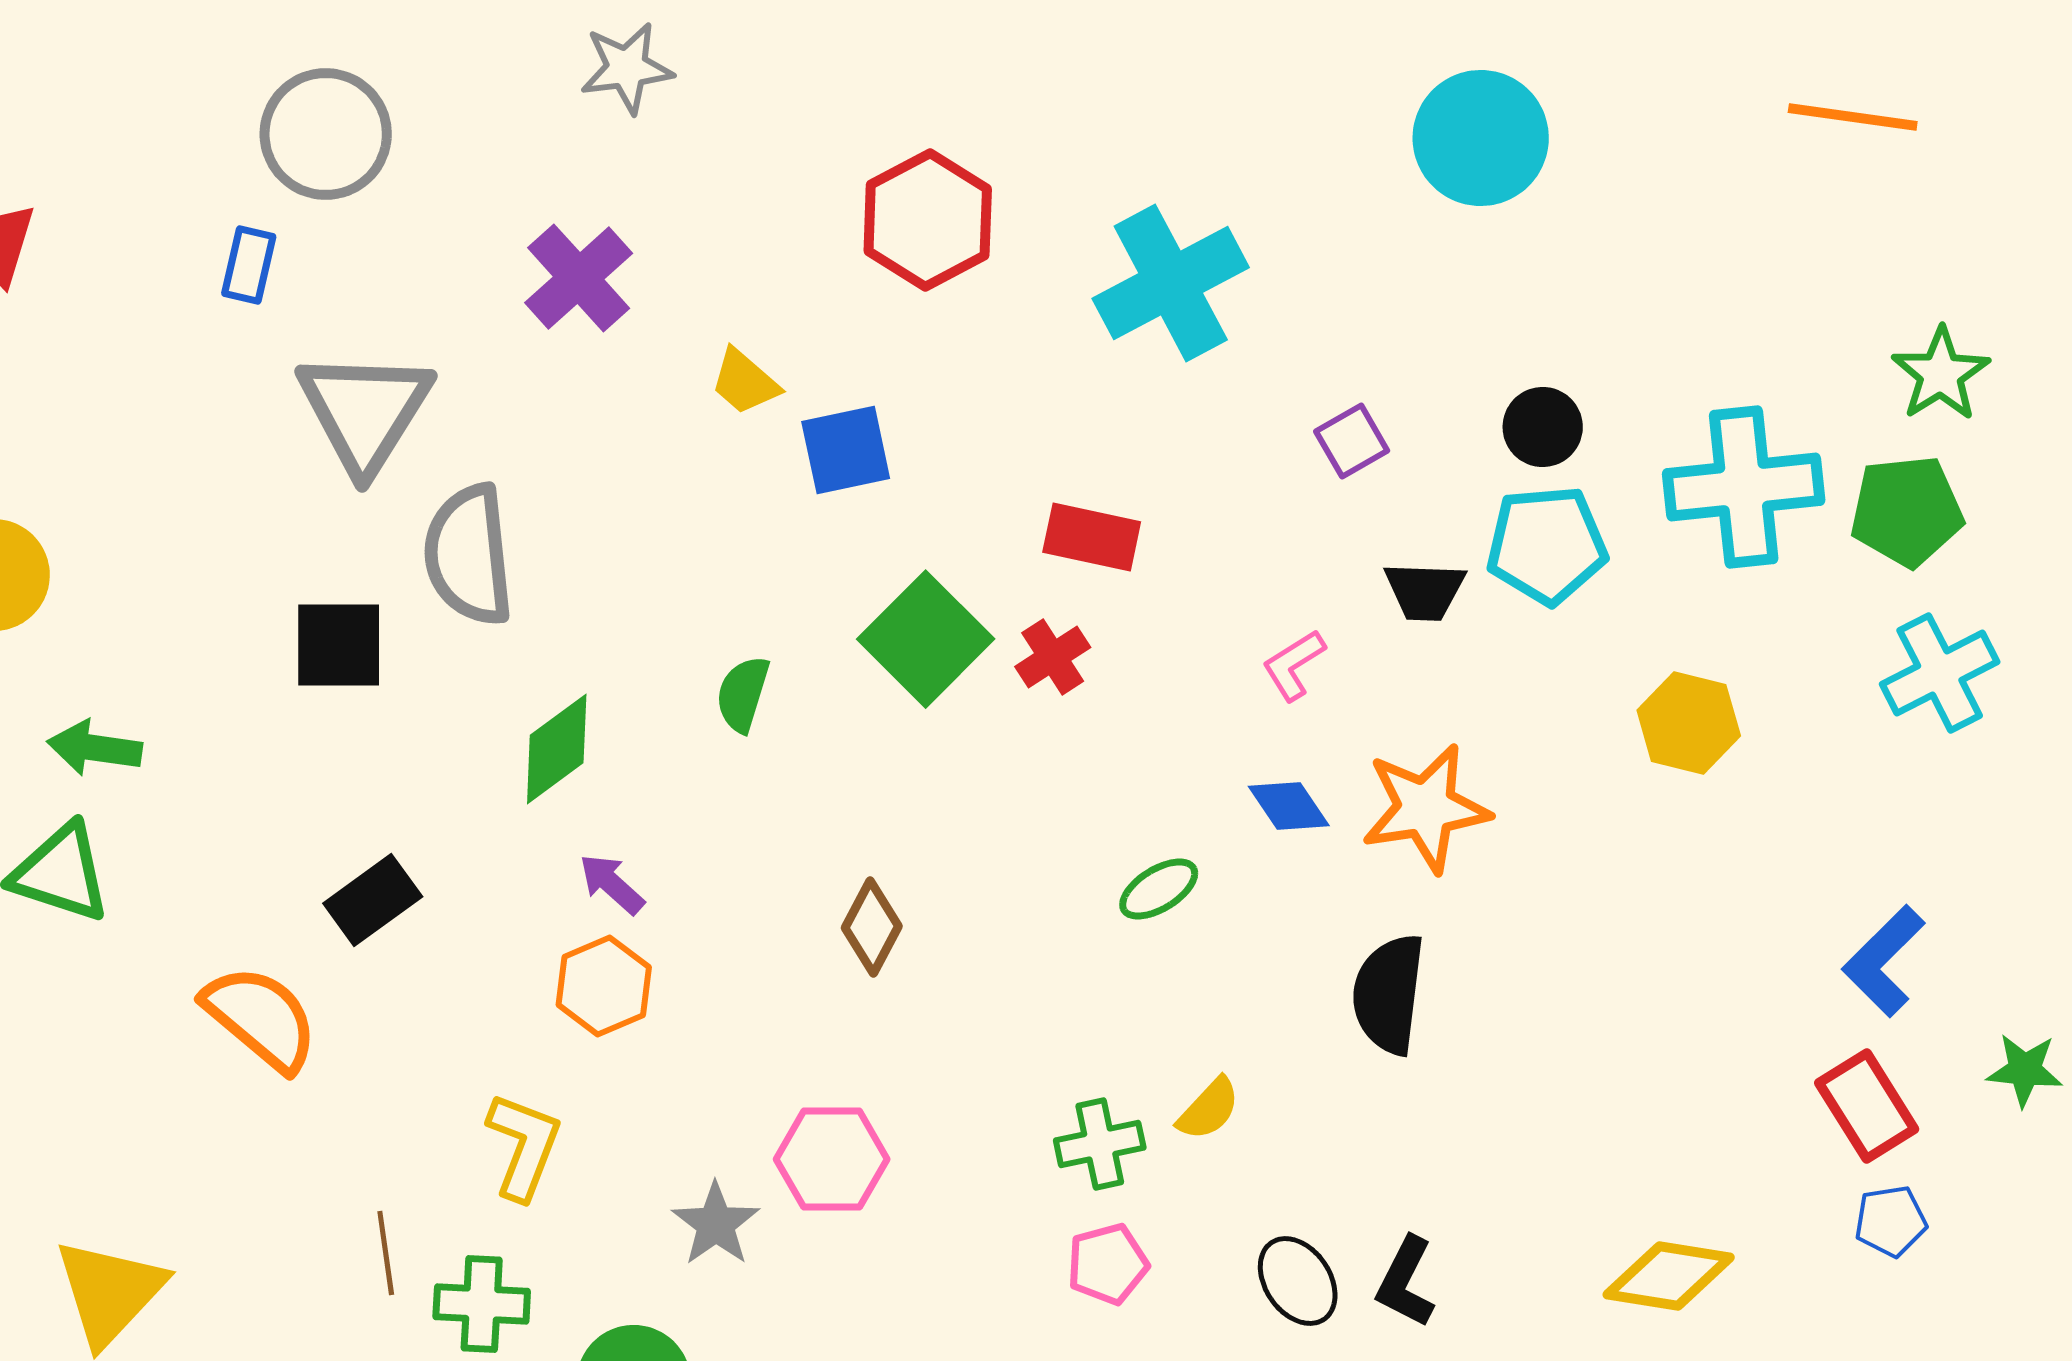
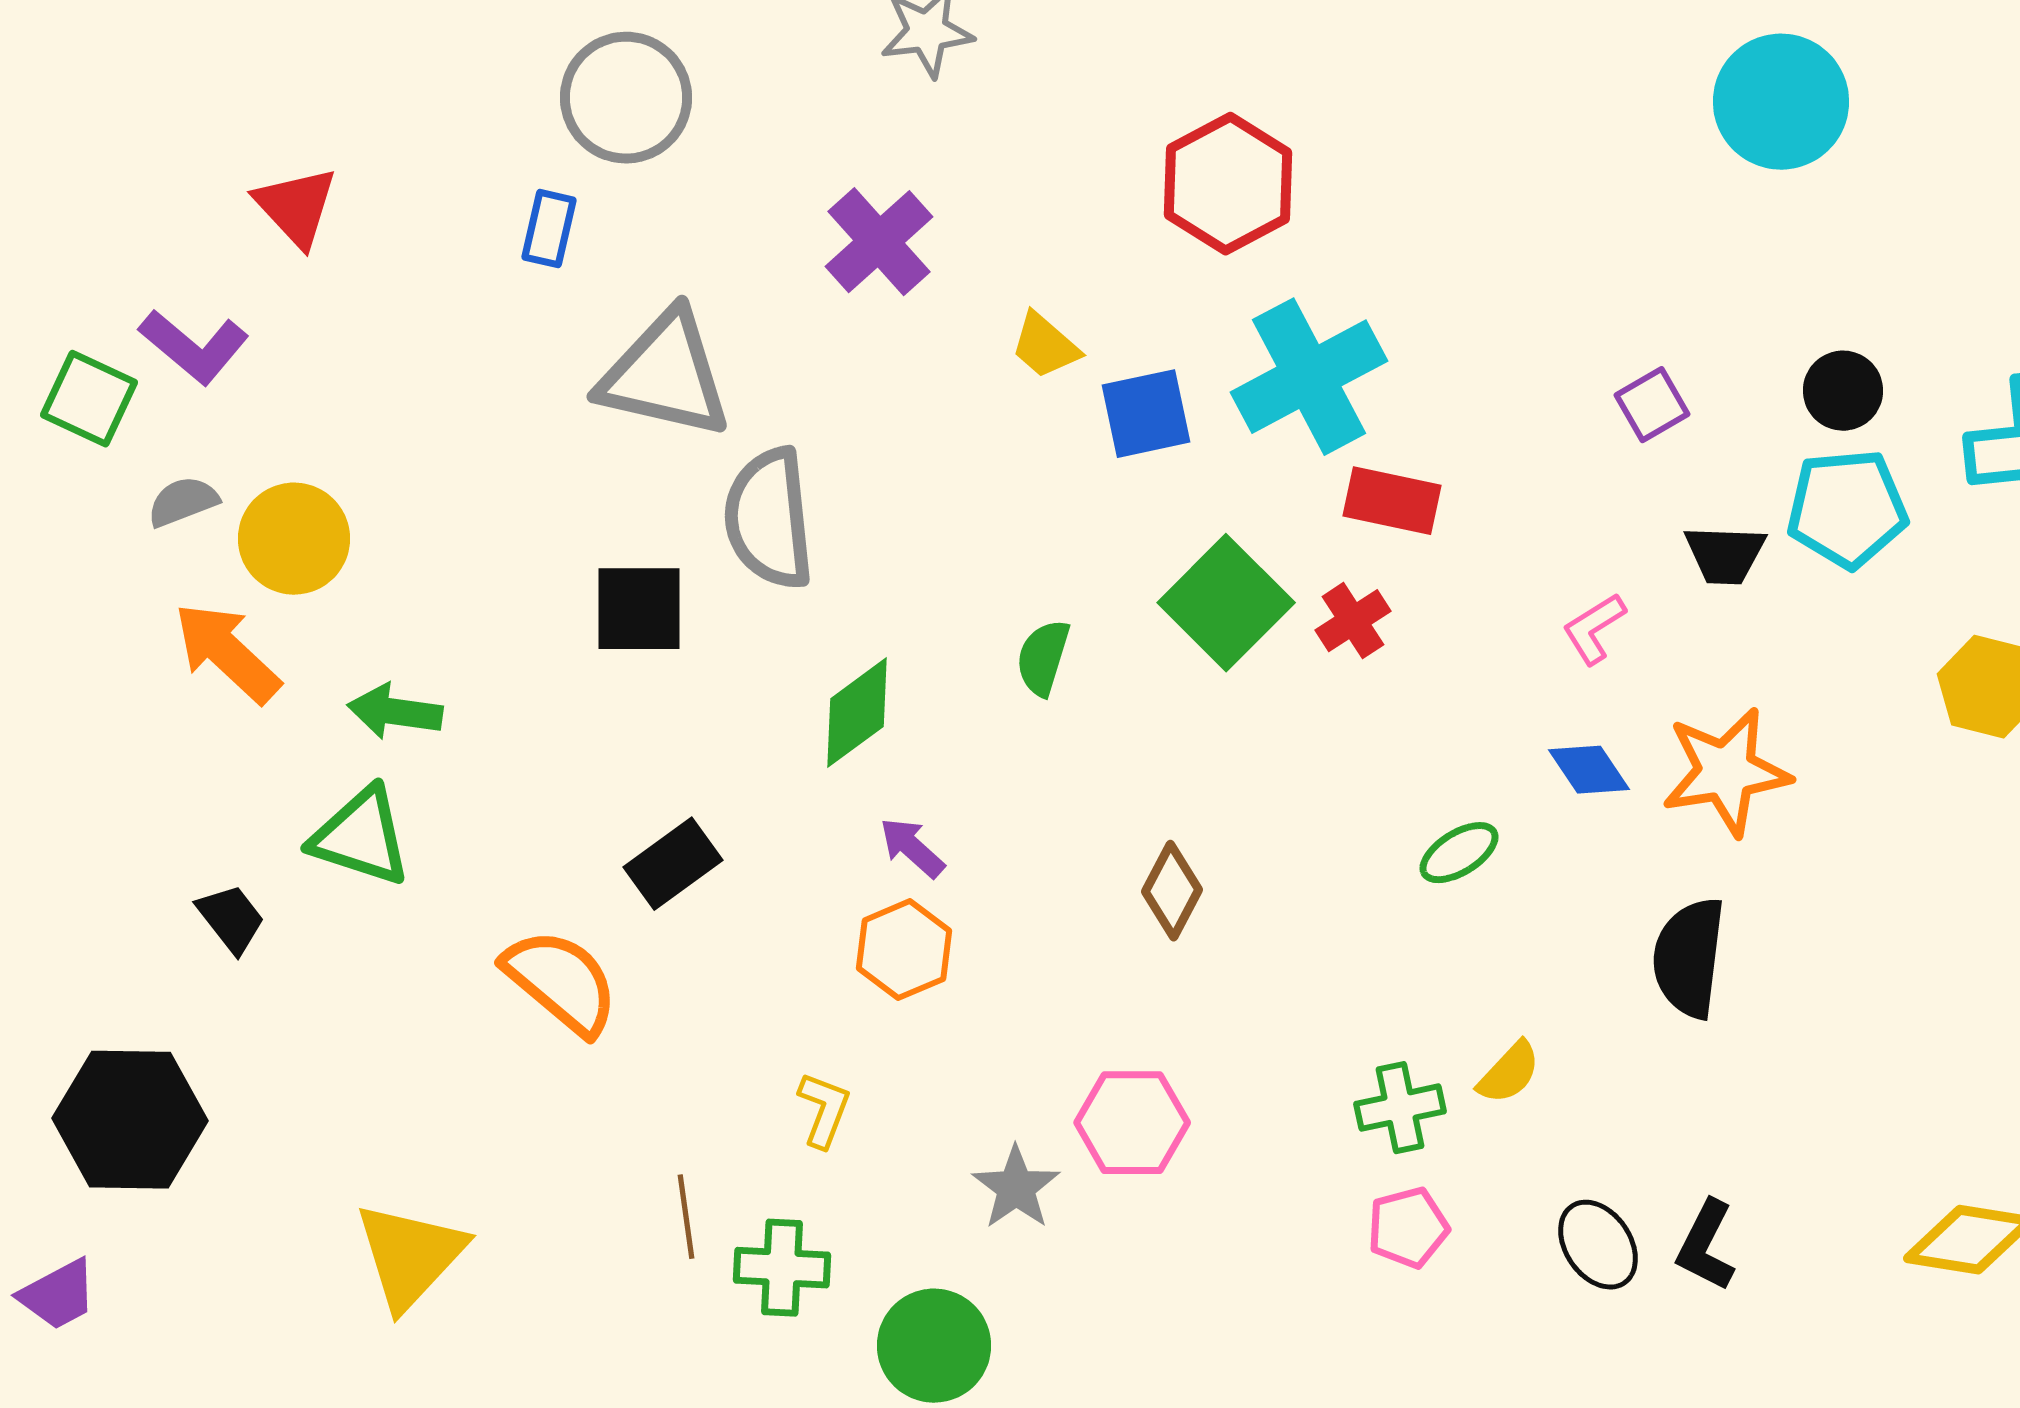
cyan cross: (1171, 283) -> (1309, 377), moved
gray triangle: (365, 411) -> (665, 375), turned -49
yellow L-shape: (524, 1146) -> (824, 1110), size x0.7

